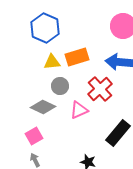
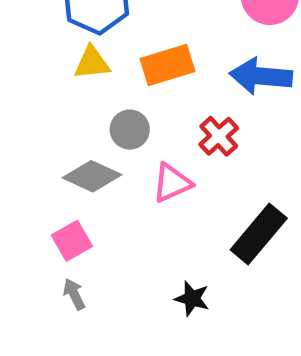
yellow triangle: (52, 62) -> (92, 63), moved
red cross: (100, 89) -> (219, 136), size x0.7

